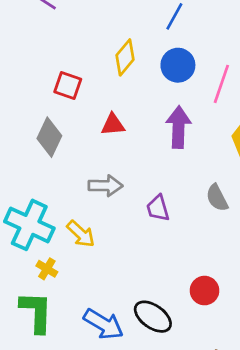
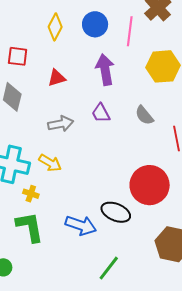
purple trapezoid: (158, 208) -> (101, 113), moved
red circle: (204, 291) -> (150, 185), size x1.8

